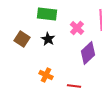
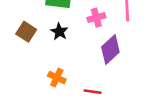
pink cross: (77, 28) -> (96, 18), turned 32

